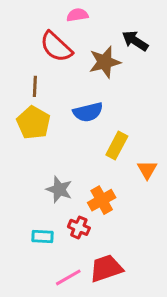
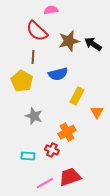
black arrow: (135, 41) -> (93, 44), moved
brown line: (35, 86) -> (33, 57), moved
gray star: (59, 189) -> (34, 116), moved

